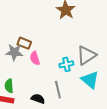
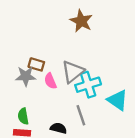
gray triangle: (86, 55) -> (73, 72), moved
cyan cross: (66, 64) -> (88, 85), size x1.5

